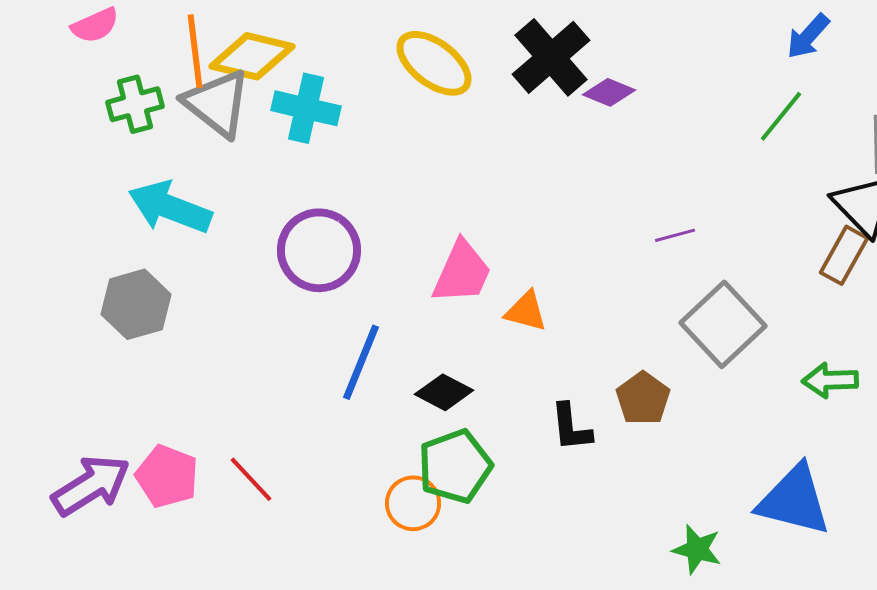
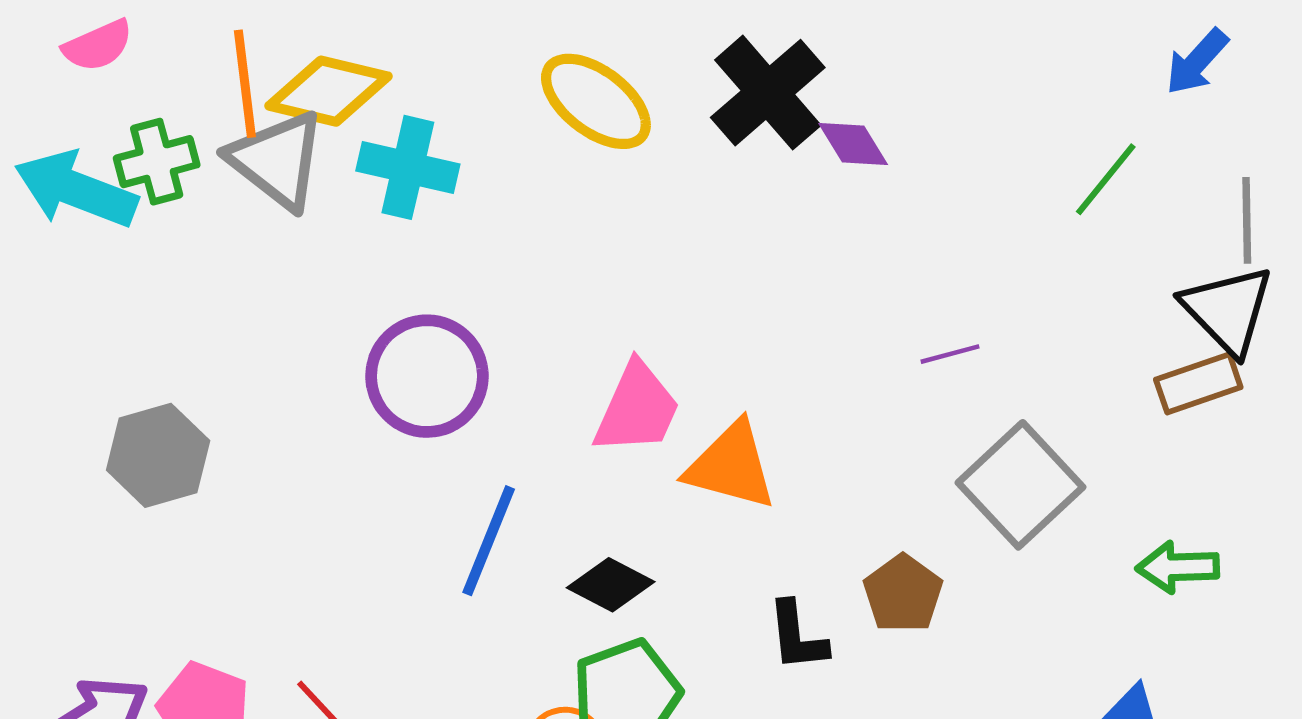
blue arrow: (808, 36) -> (1197, 62), moved
purple diamond: (609, 92) -> (853, 144), turned 36
cyan arrow: (170, 207) -> (76, 190), moved
brown rectangle: (844, 255) -> (1198, 383), turned 42
orange triangle: (526, 311) -> (731, 466), size x1.5

